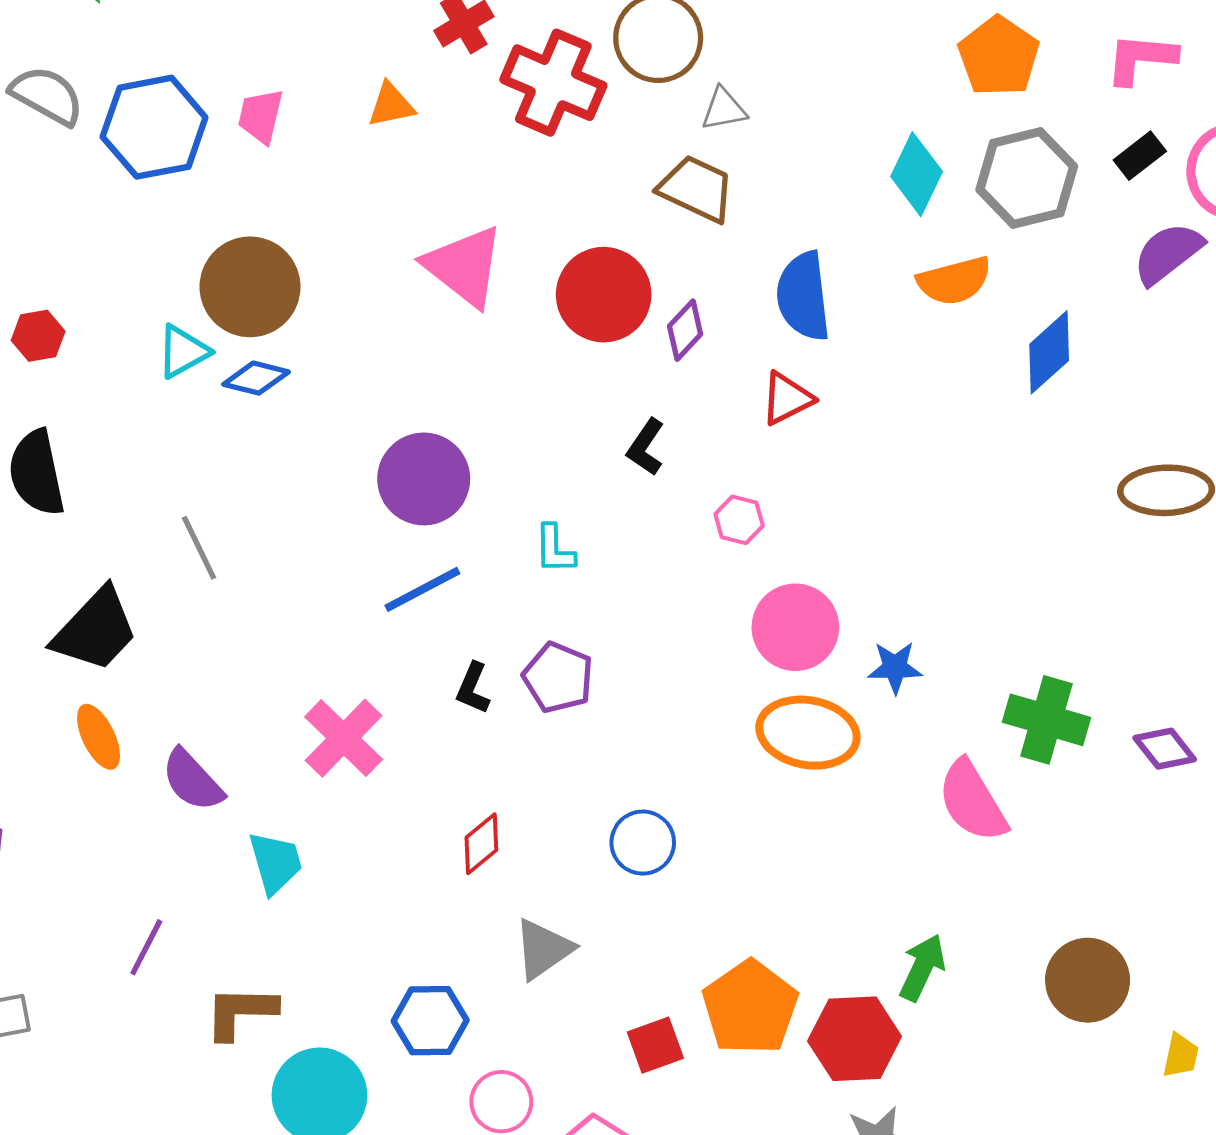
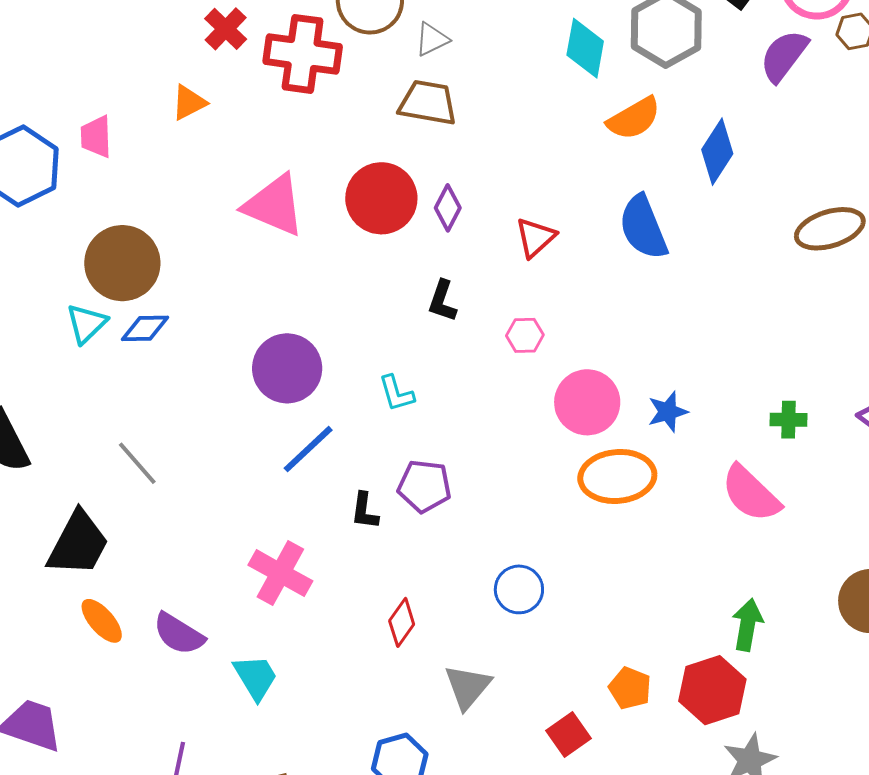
blue semicircle: (803, 296) -> (643, 227), moved
green cross: (1047, 720) -> (789, 420), size x0.6
orange pentagon: (750, 1007) -> (630, 688), size x0.6

